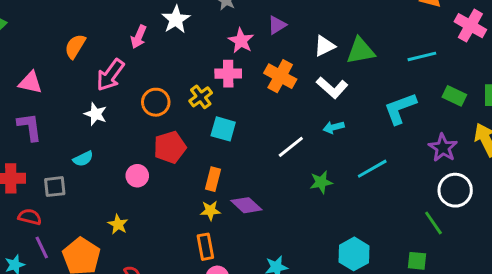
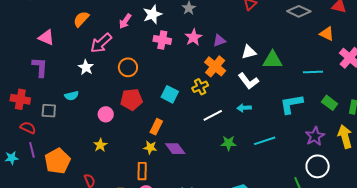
purple triangle: (277, 25) -> (219, 41), moved
pink cross: (228, 74) -> (162, 40), moved
yellow cross: (201, 97) -> (200, 87), moved
yellow star: (118, 224) -> (100, 145), moved

